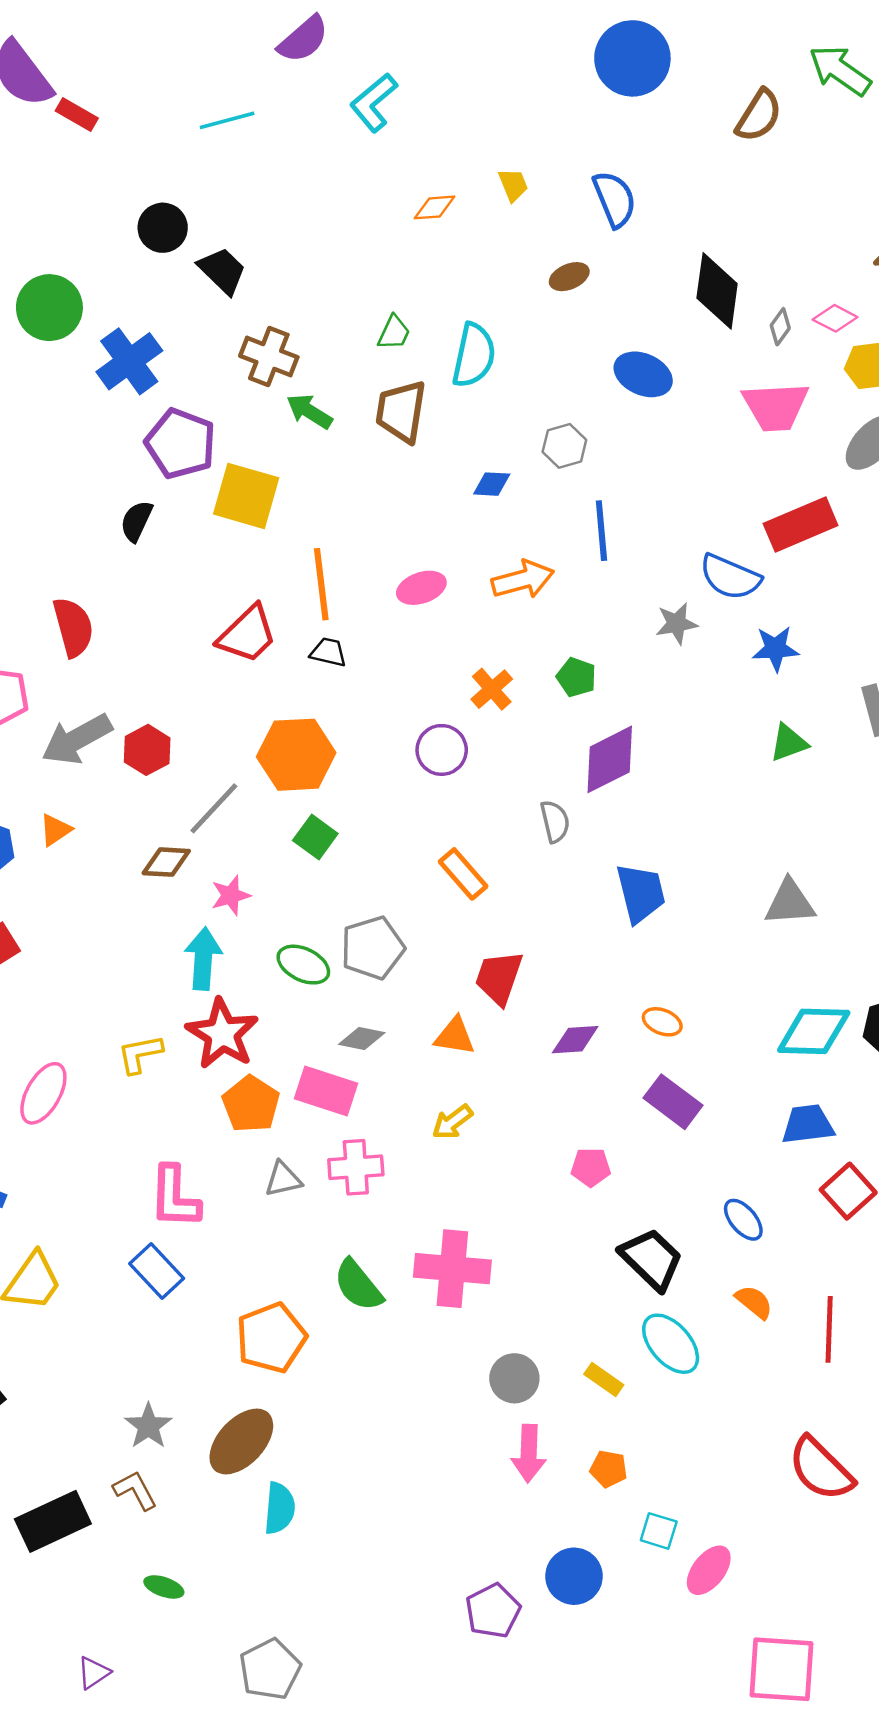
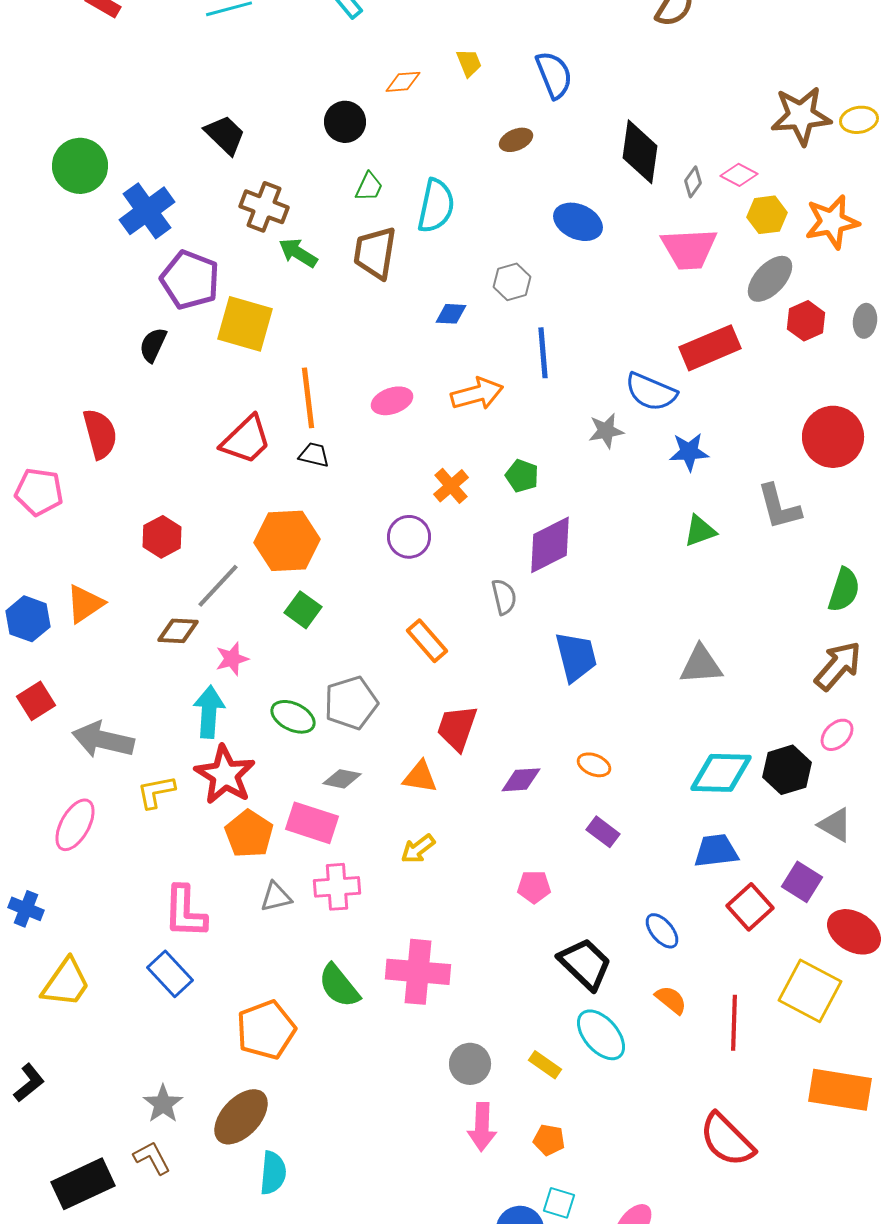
black circle: (163, 228) -> (345, 122), moved
gray arrow: (77, 739) -> (103, 740), moved, turned 42
orange triangle: (55, 830) -> (85, 604), size x1.4
purple rectangle: (673, 1102) -> (603, 832), size x0.7
cyan square: (659, 1531) -> (559, 1203), moved

